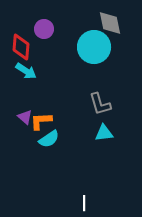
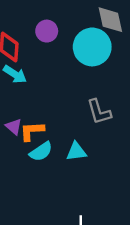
purple circle: (44, 29) -> (47, 31), moved
cyan triangle: (104, 133) -> (76, 152), moved

